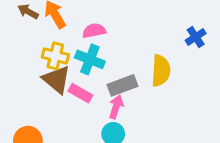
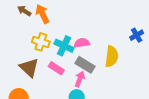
pink semicircle: (94, 31) -> (82, 43), moved
brown triangle: (57, 80) -> (29, 68), moved
gray rectangle: (122, 85) -> (85, 65), turned 48

